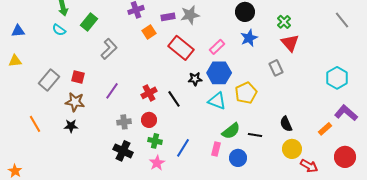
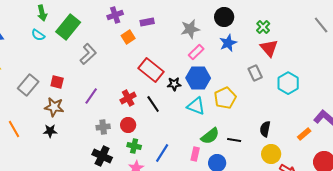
gray star: (190, 15) -> (190, 29), moved
green rectangle: (89, 22) -> (68, 27), size x1.4
red rectangle: (181, 48) -> (151, 70), moved
cyan hexagon: (337, 78) -> (288, 83), moved
black semicircle: (286, 124) -> (265, 129), turned 35

